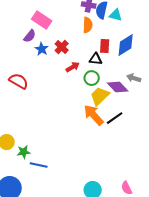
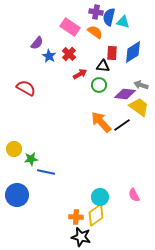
pink rectangle: (42, 20) -> (70, 27), moved
orange semicircle: (88, 25) -> (95, 32), turned -56
purple diamond: (118, 87) -> (125, 94), turned -40
yellow trapezoid: (100, 96) -> (139, 107), moved, turned 80

